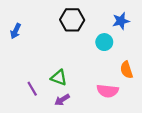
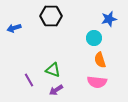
black hexagon: (72, 20) -> (51, 16), moved
blue arrow: (16, 31) -> (14, 28), turned 48
orange semicircle: (126, 70) -> (100, 60), moved

